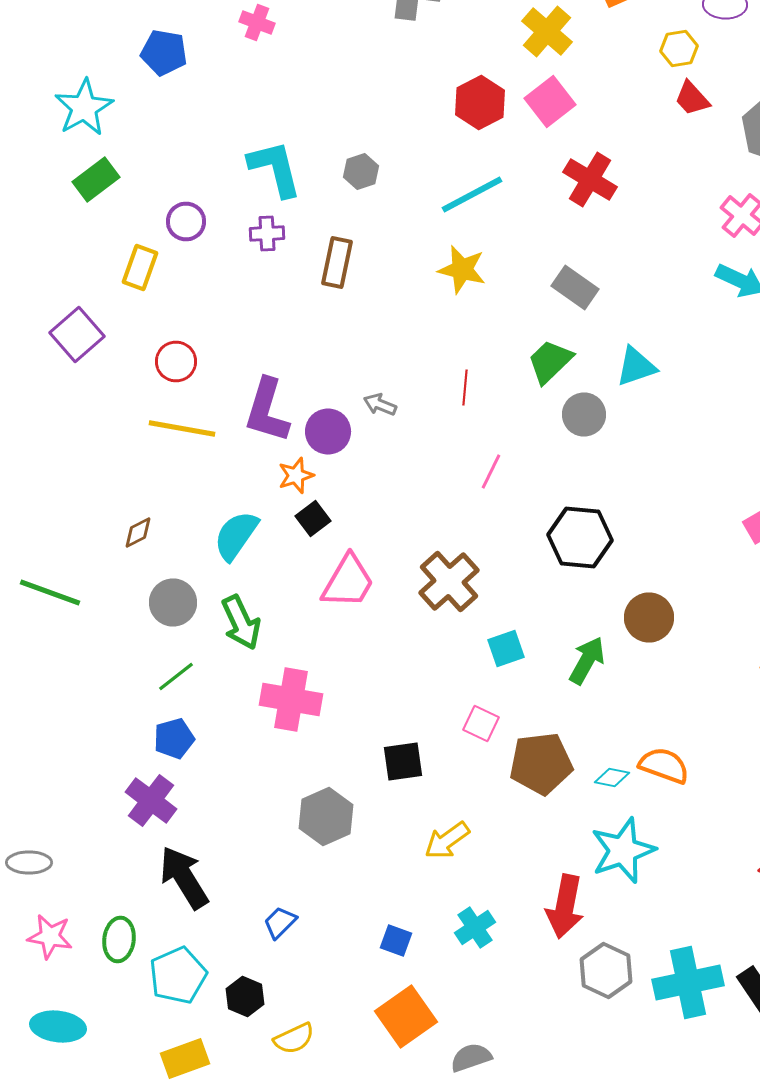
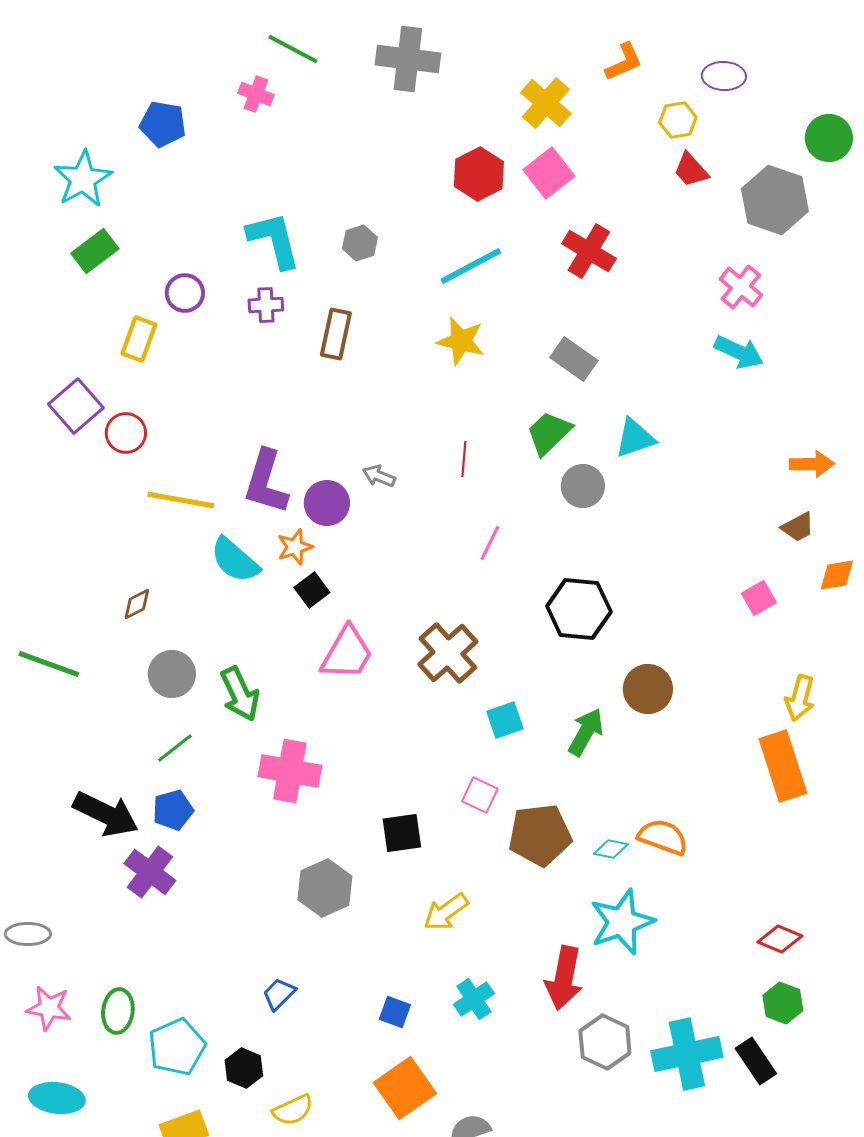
red circle: (176, 362) -> (126, 433), moved
cyan semicircle: (236, 536) -> (235, 560), moved, turned -84
black arrow: (184, 878) -> (106, 814), moved, turned 148

